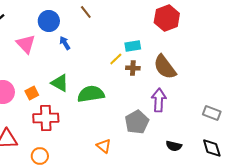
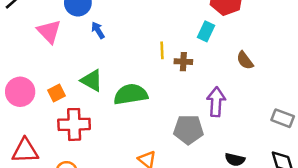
cyan rectangle: (133, 46) -> (206, 31), moved, turned -56
yellow line: (116, 59) -> (162, 50), turned -48
brown semicircle: (165, 67) -> (245, 60), moved, size x0.6
gray pentagon: (137, 122) -> (188, 129), turned 30

